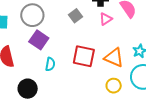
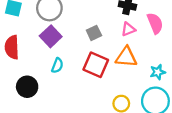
gray square: (75, 16) -> (94, 33), moved
orange triangle: (114, 58) -> (126, 57), moved, turned -30

